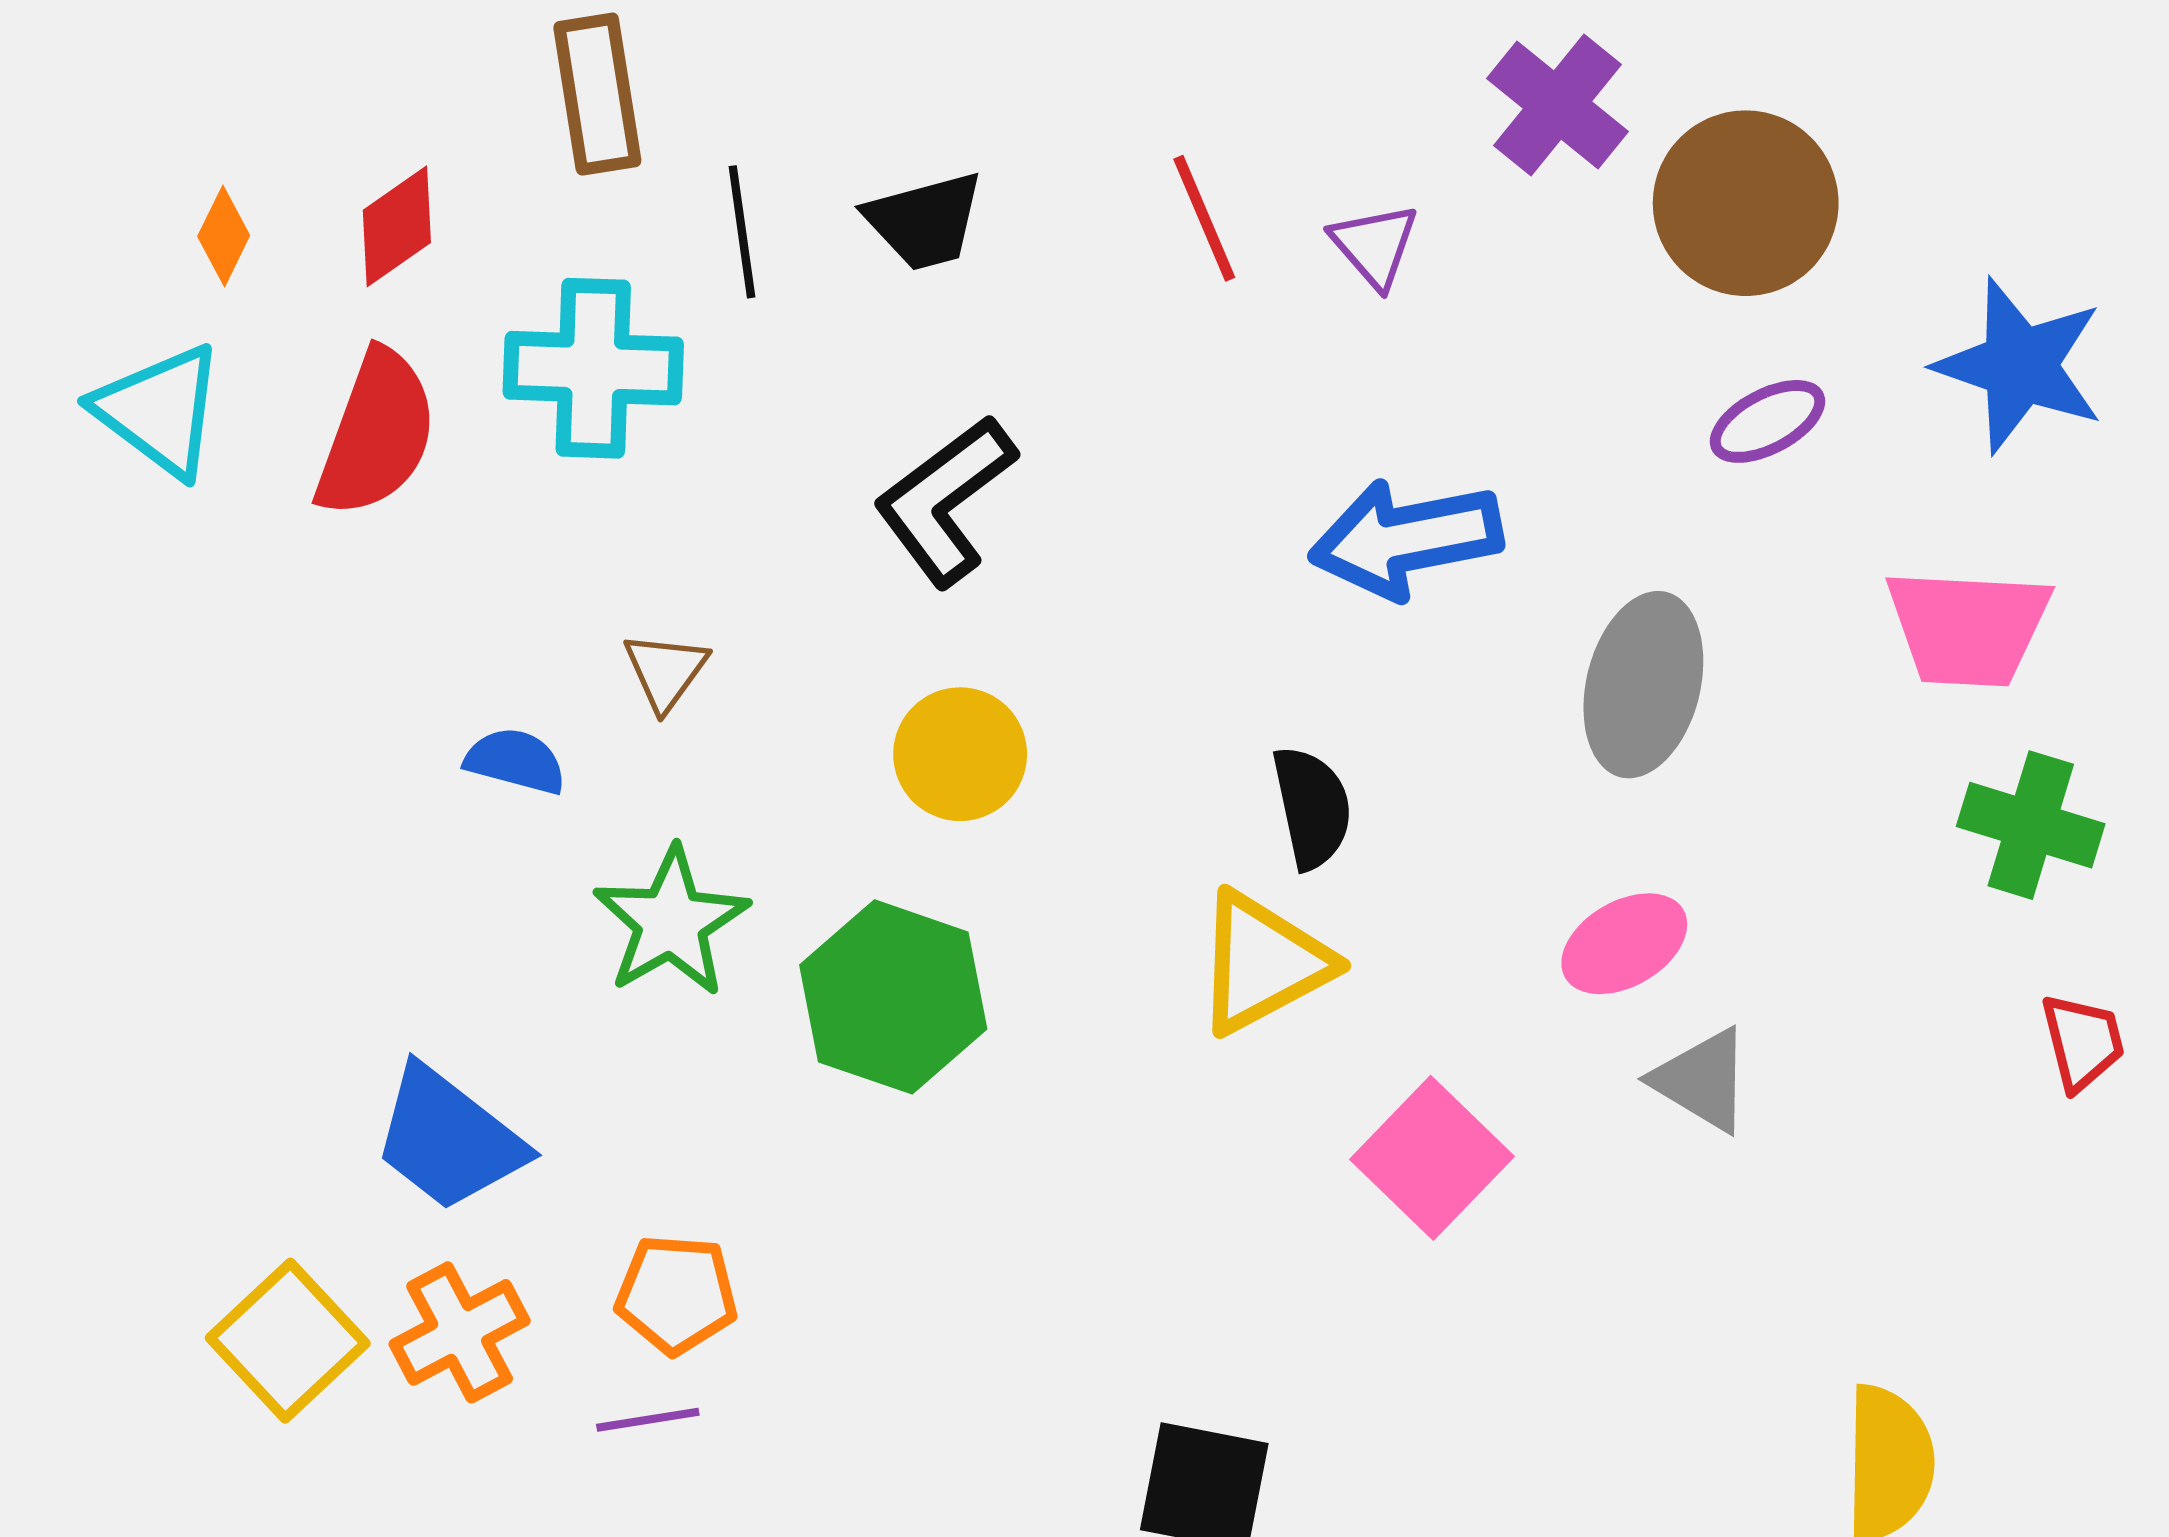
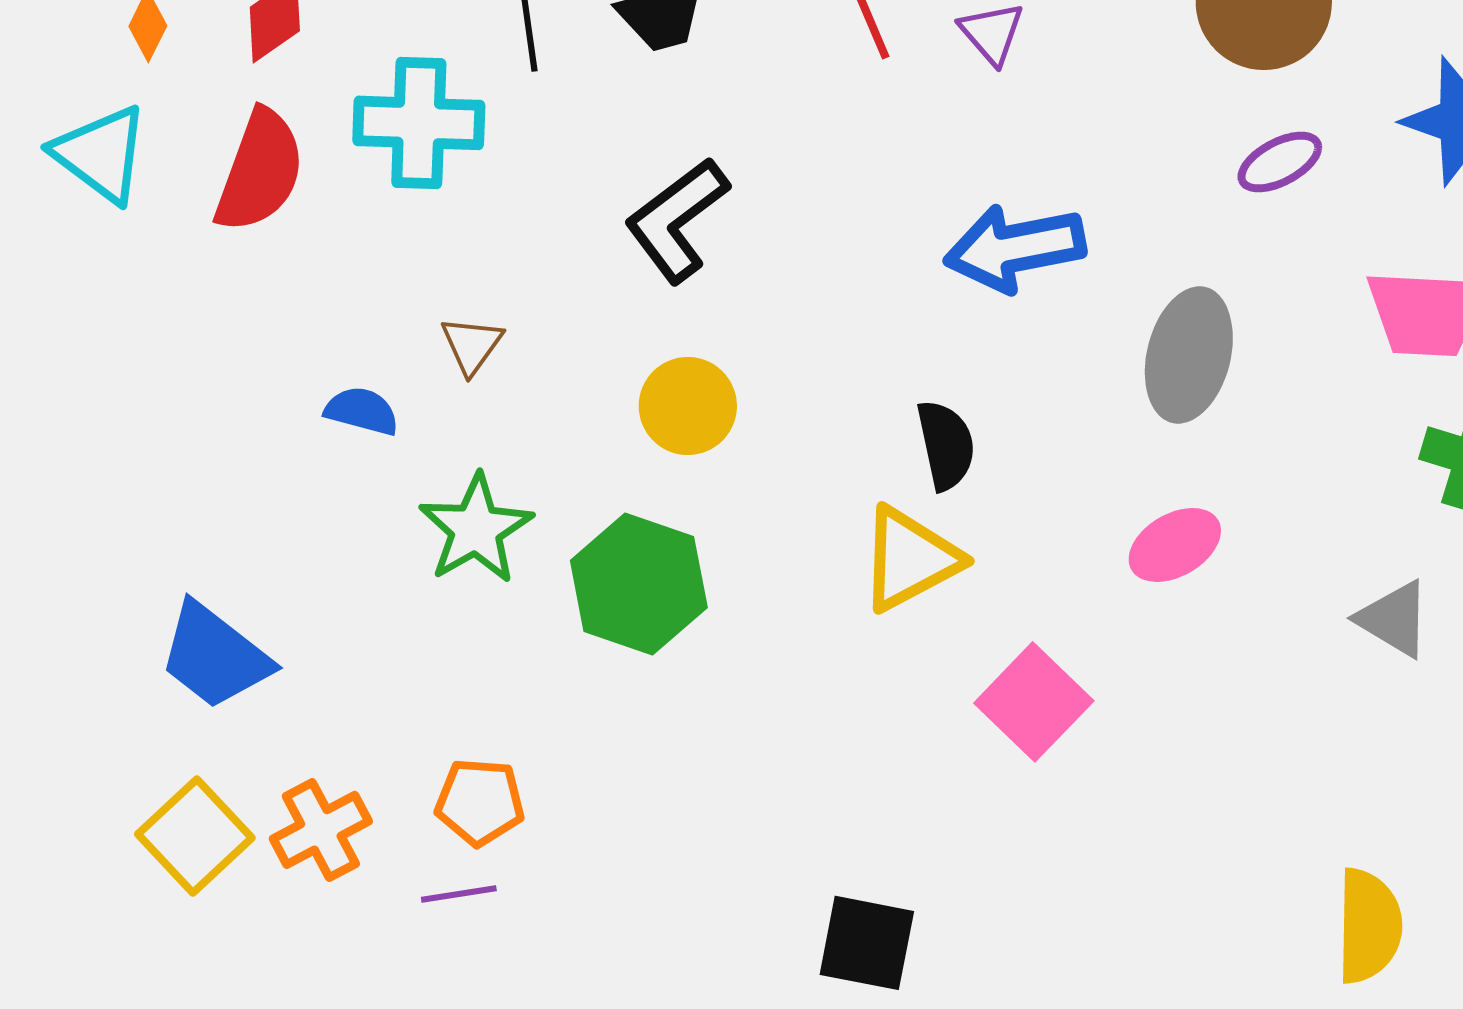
gray triangle: (1702, 1080) -> (1394, 619), moved
blue trapezoid: (449, 1139) -> (215, 656), moved

